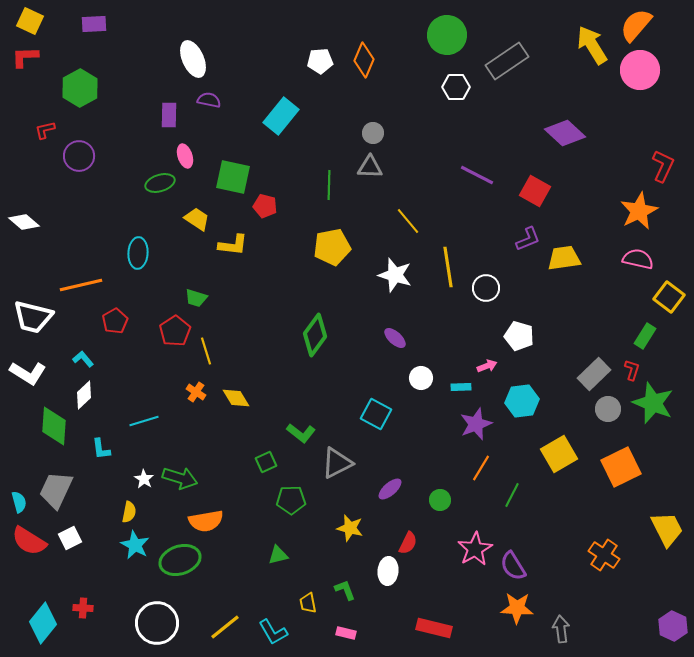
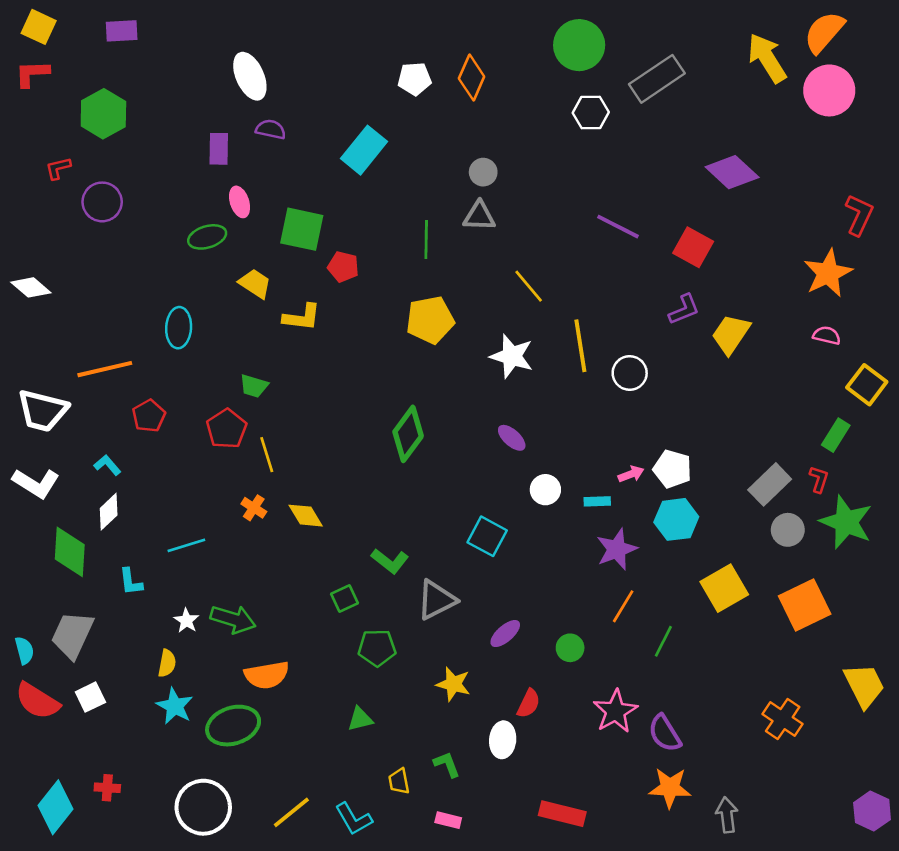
yellow trapezoid: (564, 258) -> (731, 334), turned -48
pink semicircle: (638, 259) -> (827, 335), size x0.7
white pentagon: (519, 336) -> (672, 469), moved

